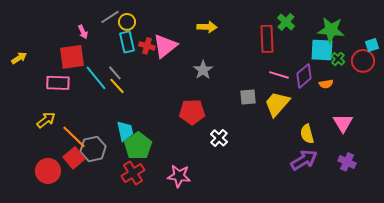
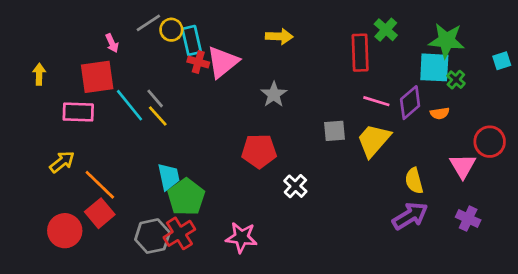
cyan rectangle: (127, 42) -> (192, 40), moved
yellow arrow: (19, 58) -> (39, 74), moved, turned -56
red circle: (363, 61) -> (490, 142), moved
gray hexagon: (93, 149) -> (152, 236), moved

